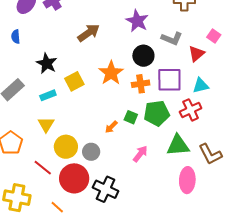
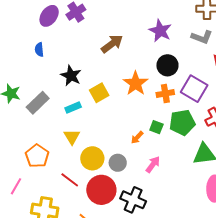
gray L-shape: (172, 39) -> (202, 37), moved
purple square: (169, 80) -> (194, 89), turned 32
pink arrow: (140, 154) -> (153, 164), moved

